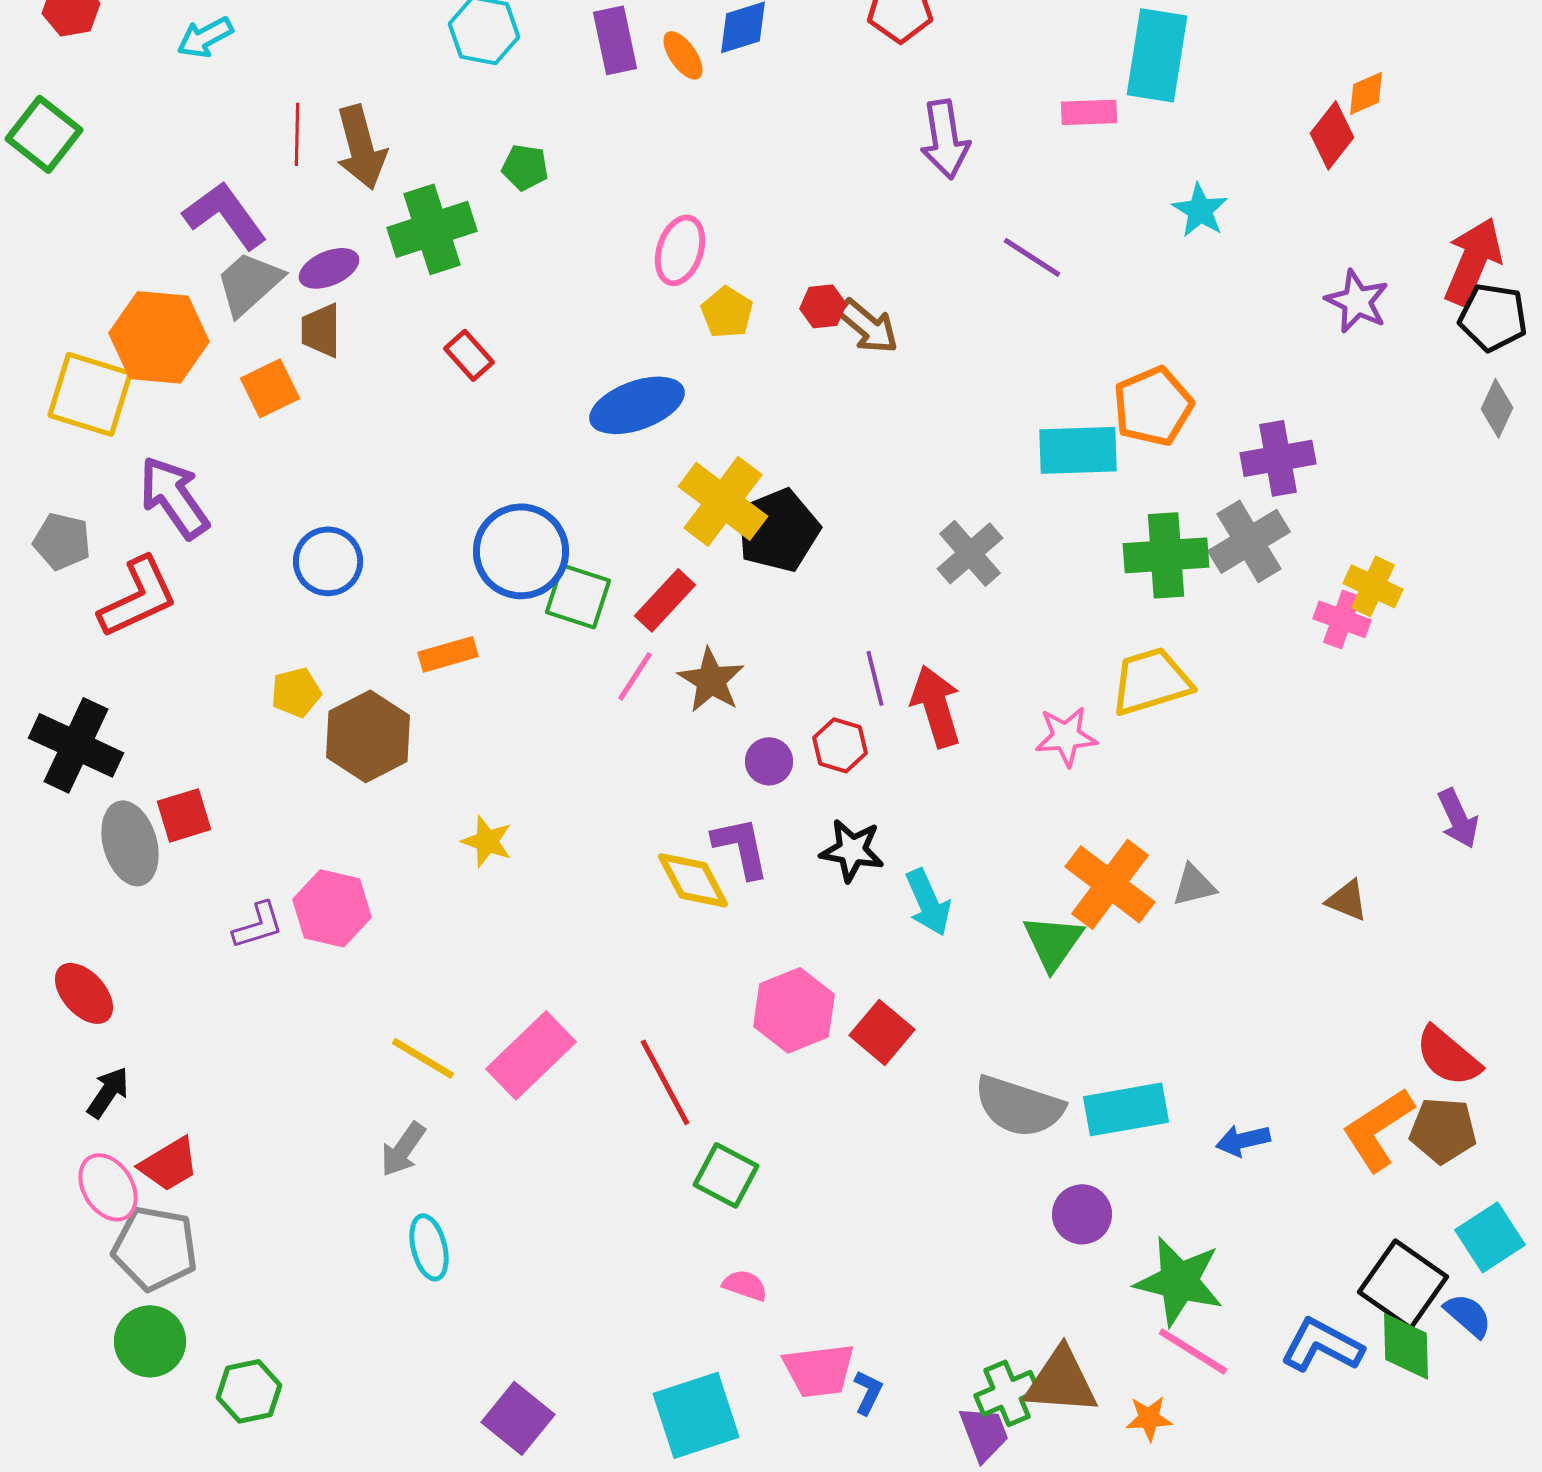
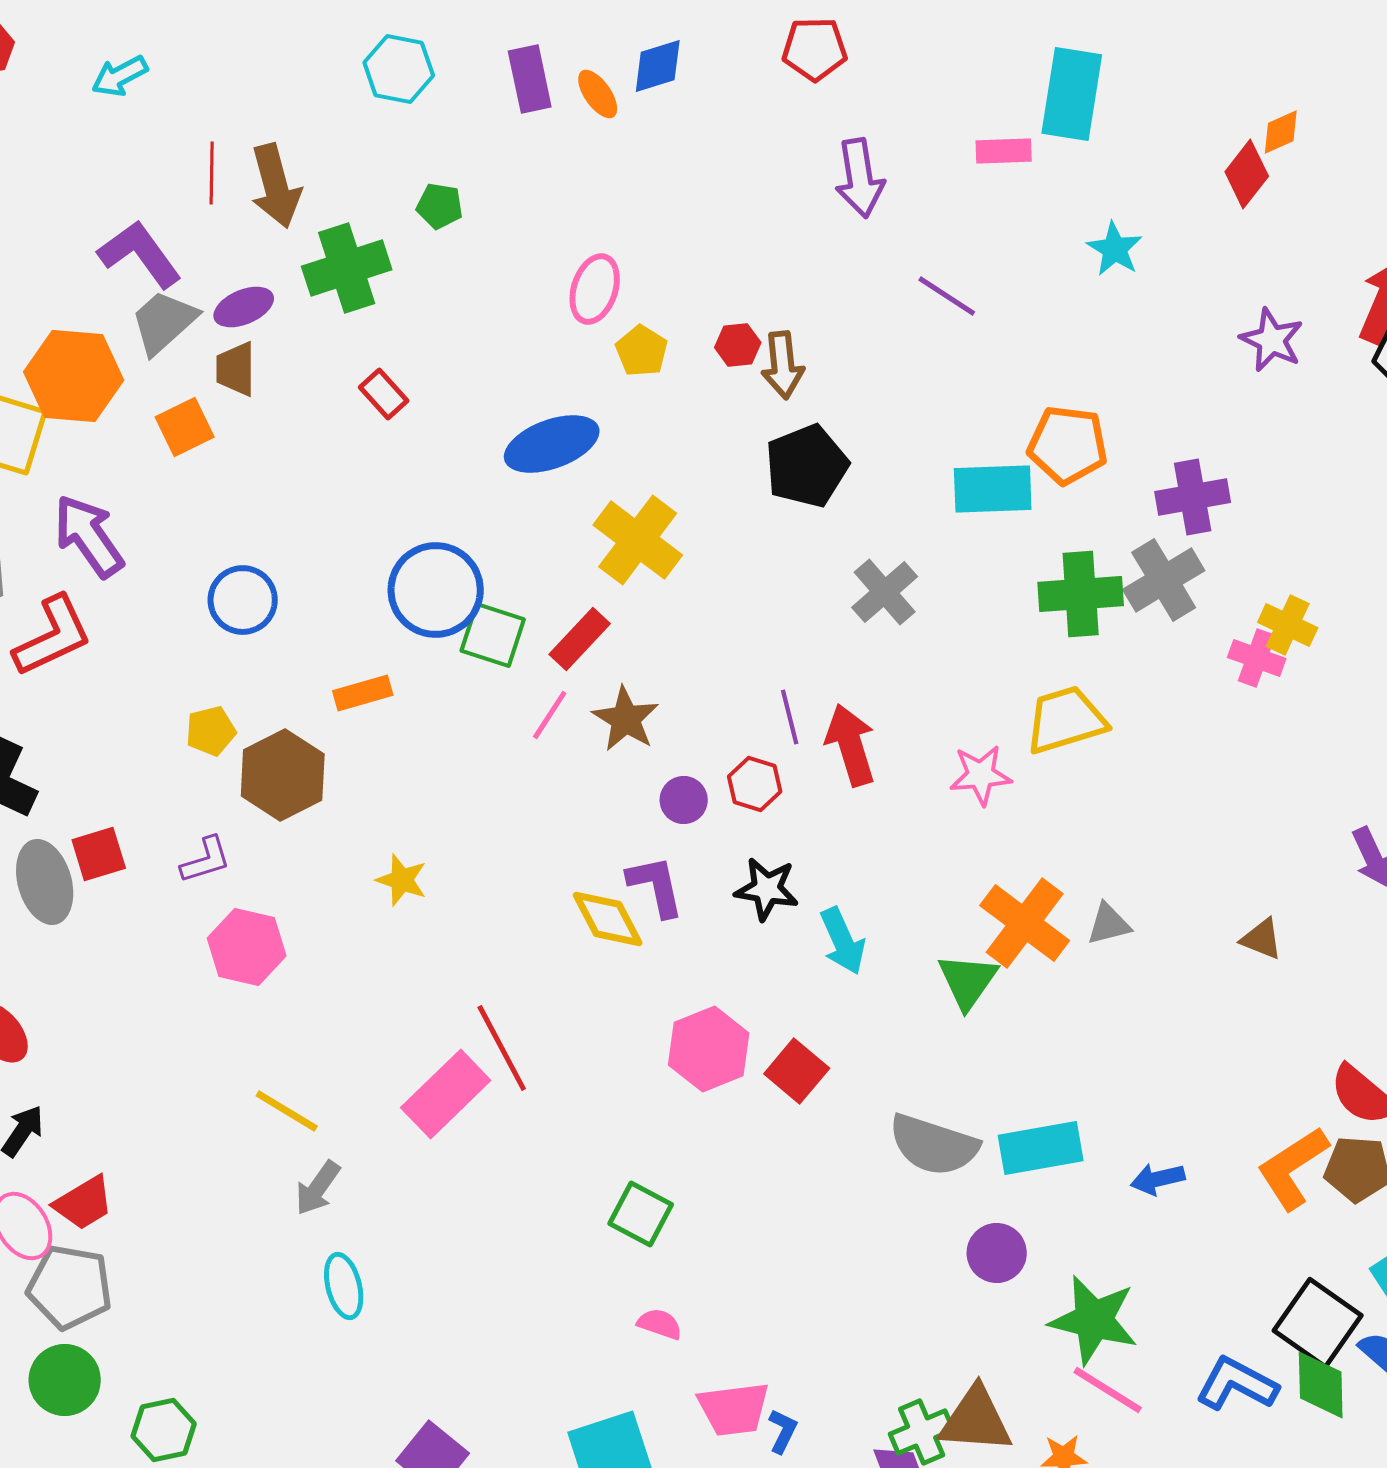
brown arrow: (868, 326) -> (783, 365), turned 44
orange pentagon: (1153, 406) -> (1068, 445), turned 30
black pentagon: (778, 530) -> (807, 466), moved
purple L-shape: (258, 925) -> (206, 860), moved
yellow line: (423, 1058) -> (287, 1111), moved
red line: (665, 1082) -> (502, 1048), moved

